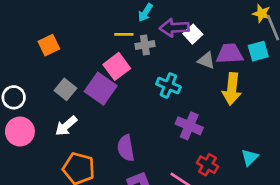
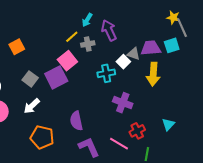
purple arrow: (174, 28) -> (109, 30), turned 70
yellow line: (124, 34) -> (72, 37), turned -40
white square: (193, 34) -> (123, 62), moved
cyan cross: (168, 85) -> (106, 73), turned -30
purple square: (101, 89) -> (56, 77), turned 30
red cross: (207, 165) -> (137, 131), turned 35

